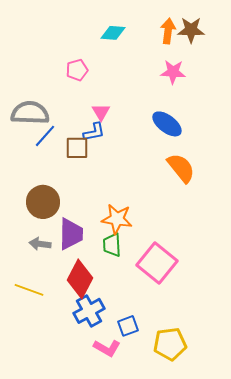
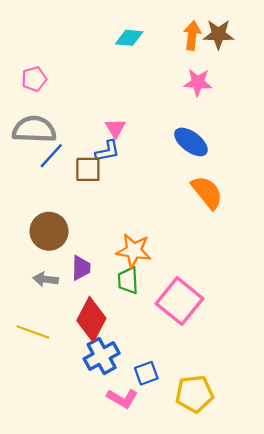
pink pentagon: (77, 70) -> (34, 79), moved
purple trapezoid: (71, 234) -> (81, 268), size x0.7

